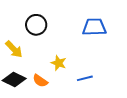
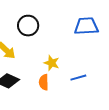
orange semicircle: (40, 81) -> (44, 82), moved, turned 56

